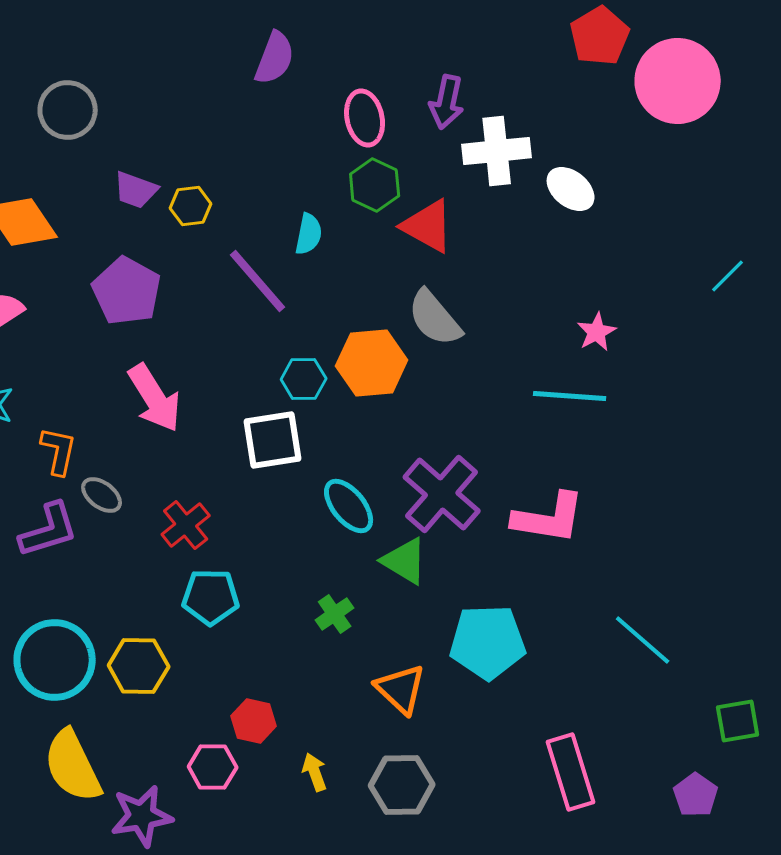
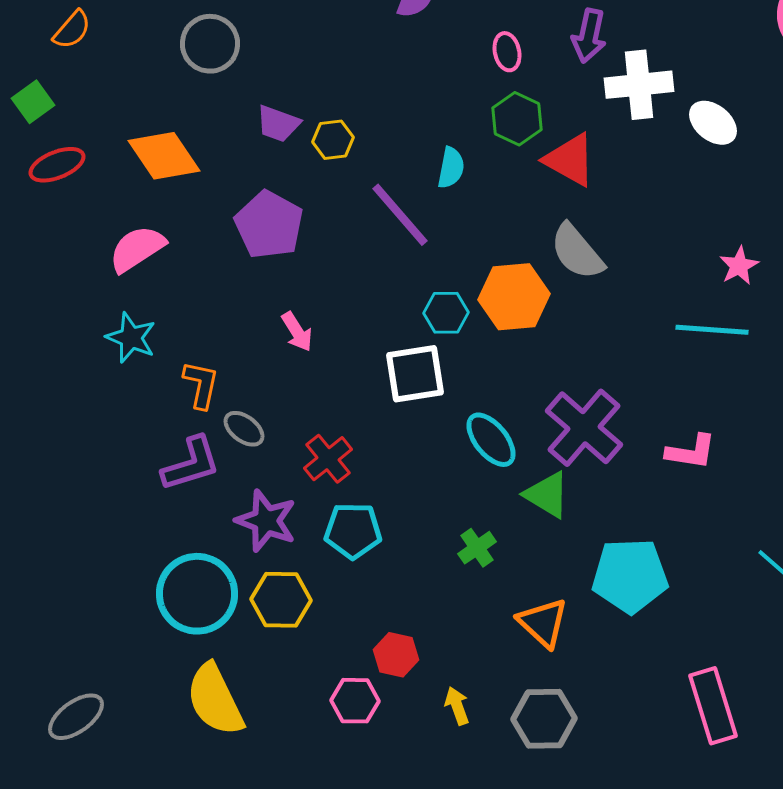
pink ellipse: (365, 118) -> (507, 52), size x0.7
pink arrow: (155, 398) -> (297, 332), size x0.6
pink L-shape: (549, 518) -> (691, 452), size x0.7
purple star: (142, 816) -> (266, 521), moved, turned 30

